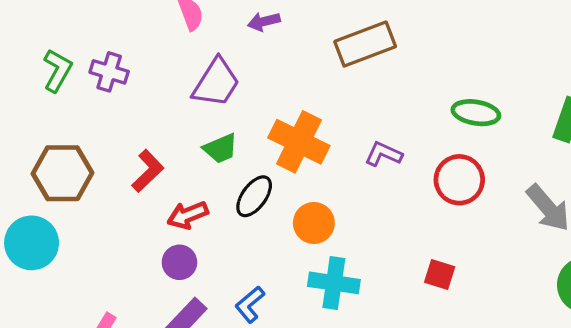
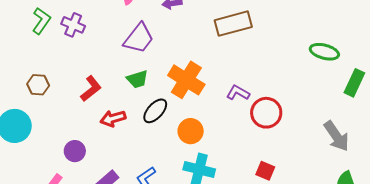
green ellipse: (476, 113) -> (324, 52), moved
brown hexagon: (63, 173) -> (38, 85), size x0.6
red circle: (459, 180) -> (266, 113), moved
purple circle: (179, 262) -> (75, 151), moved

